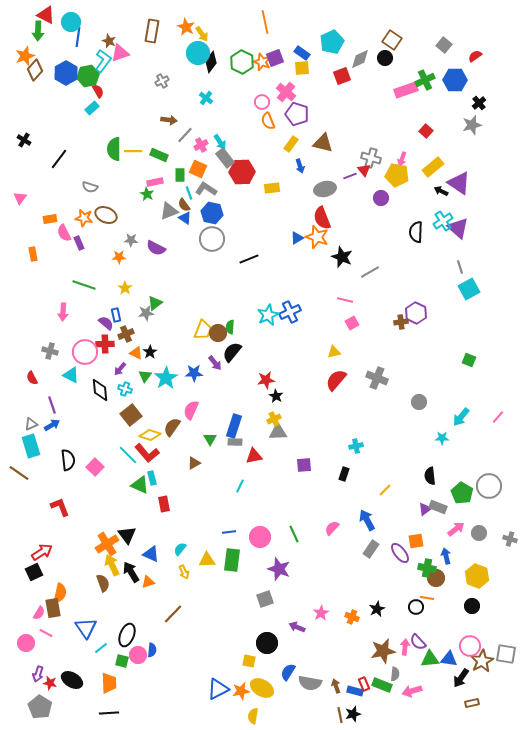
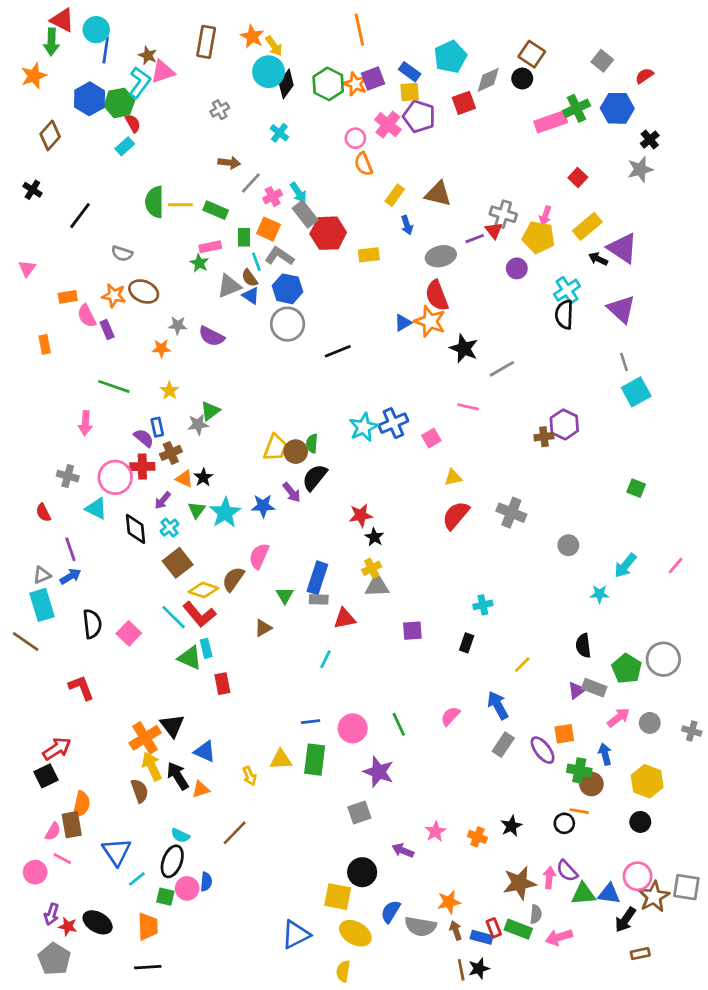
brown diamond: (35, 70) -> (50, 135), moved
purple pentagon: (297, 114) -> (419, 116), moved
cyan cross: (443, 221) -> (567, 290), moved
pink square: (352, 323) -> (431, 438), moved
cyan cross: (125, 389) -> (169, 528), turned 32
cyan semicircle: (180, 549) -> (180, 836), moved, turned -104
yellow square: (249, 661) -> (338, 897), size x1.5
orange star: (241, 691) -> (449, 902), moved

